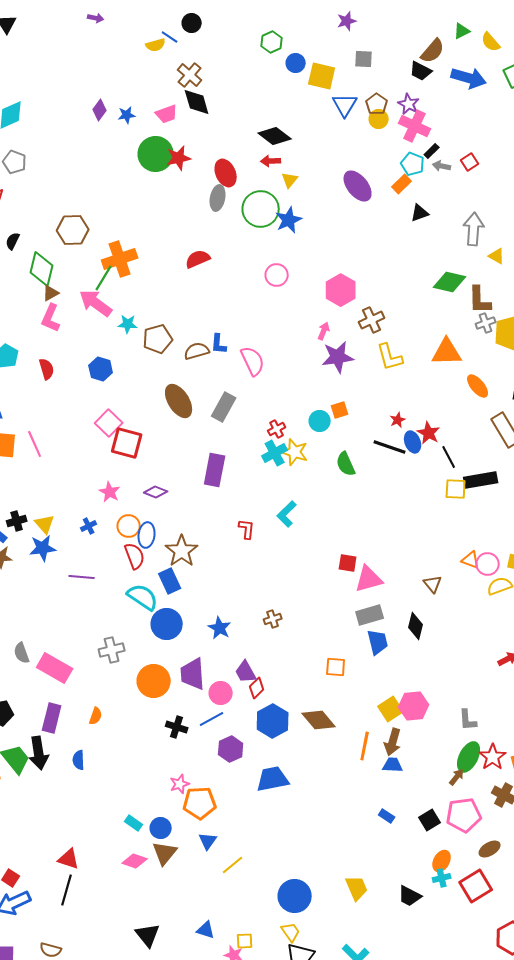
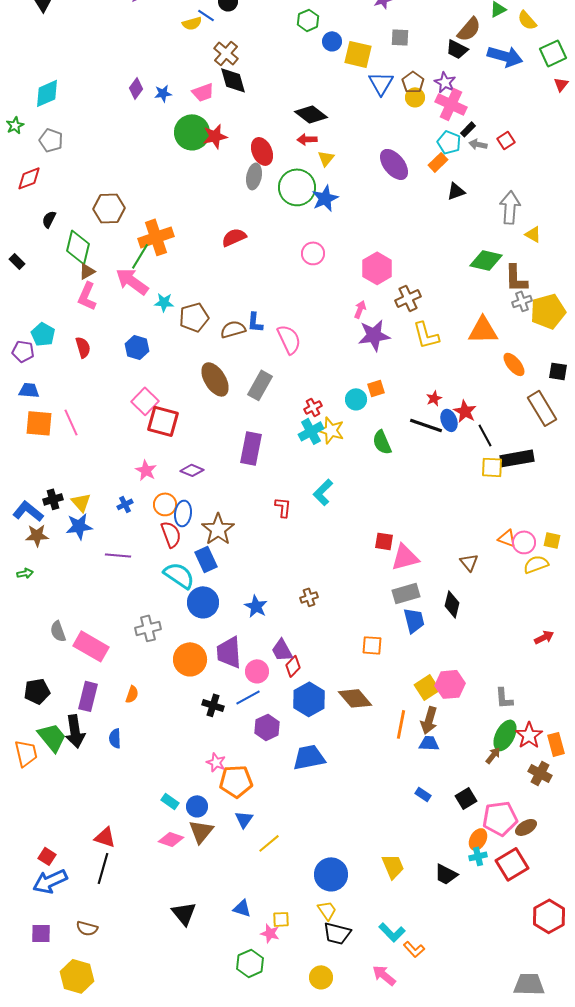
pink star: (180, 784) -> (216, 762), turned -30
pink pentagon: (464, 815) -> (500, 818), moved

